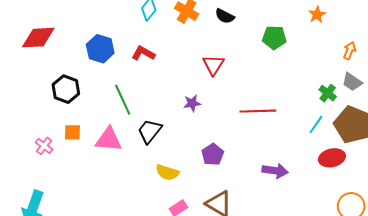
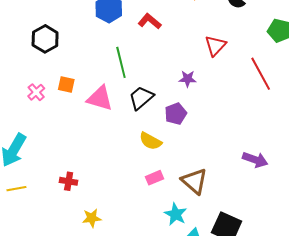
black hexagon: (66, 89) -> (45, 39), moved
red line: (258, 111) -> (261, 74), moved, turned 52
purple pentagon: (213, 154) -> (176, 114), moved

